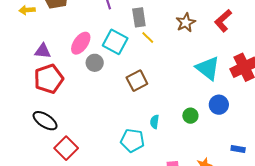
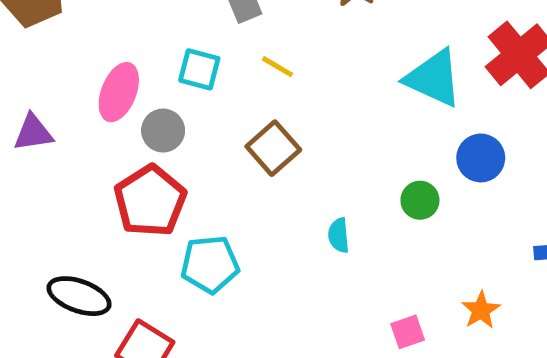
yellow line: (148, 37) -> (277, 67), moved
cyan square: (115, 42) -> (199, 69), size x0.7
red pentagon: (49, 79) -> (150, 201), moved
cyan pentagon: (132, 140) -> (210, 264), moved

